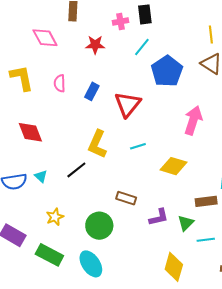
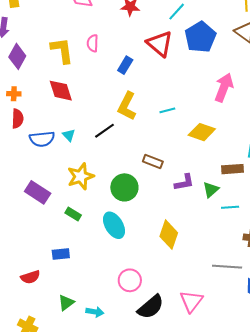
yellow L-shape: (22, 78) -> (62, 50), moved
blue rectangle: (92, 91) -> (125, 65), moved
red triangle: (128, 104) -> (160, 44), moved, turned -32
yellow star: (55, 217) -> (81, 176), size x1.5
green rectangle: (49, 255) -> (73, 214), size x0.6
yellow diamond: (174, 267) -> (169, 235), moved

